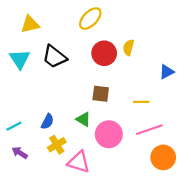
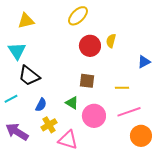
black trapezoid: (54, 57) -> (29, 76), moved
cyan line: (14, 126) -> (11, 99), moved
purple arrow: (20, 153) -> (17, 132), size x1.6

